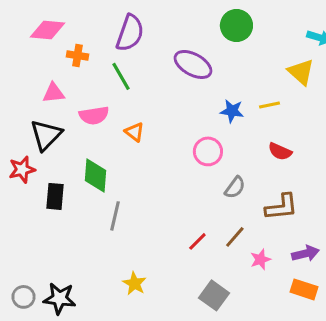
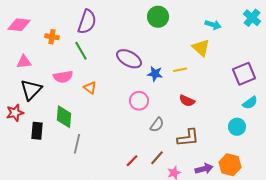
pink diamond: (48, 30) -> (19, 25), moved
purple ellipse: (193, 64) -> (129, 59), moved
pink triangle: (54, 93) -> (24, 62), moved

